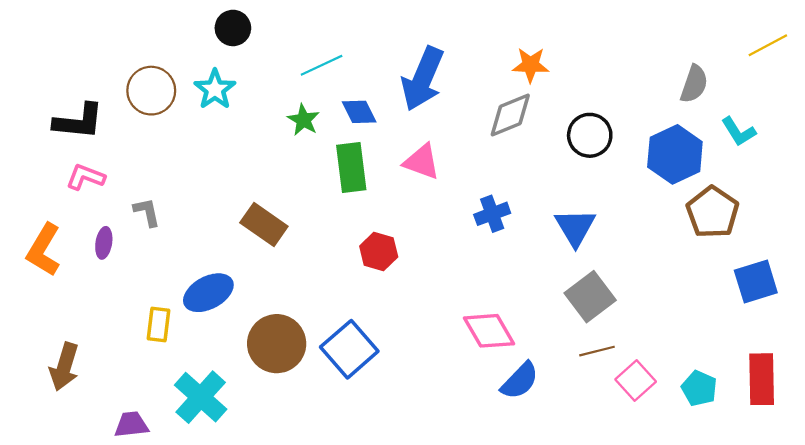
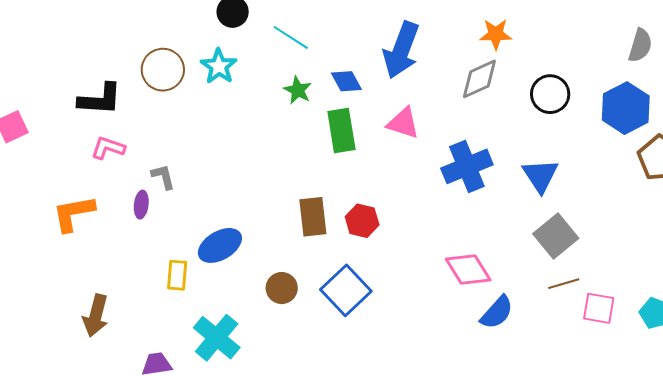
cyan line: (322, 65) -> (291, 37), moved, turned 60
blue cross: (492, 214) -> (467, 166), size x1.6
brown rectangle: (264, 224) -> (313, 217), moved, turned 51
purple ellipse: (104, 243) -> (141, 205), moved
orange L-shape: (44, 250) -> (74, 213), turned 51
red hexagon: (379, 251) -> (362, 221), moved
brown circle: (277, 344) -> (282, 288), size x0.6
pink square: (636, 381) -> (599, 308), turned -36

